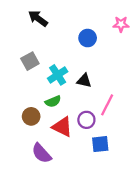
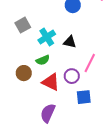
purple semicircle: (41, 153) -> (48, 113), moved, turned 66

